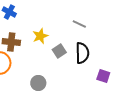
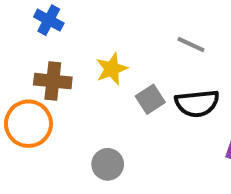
black semicircle: (82, 53) -> (197, 103), turned 85

